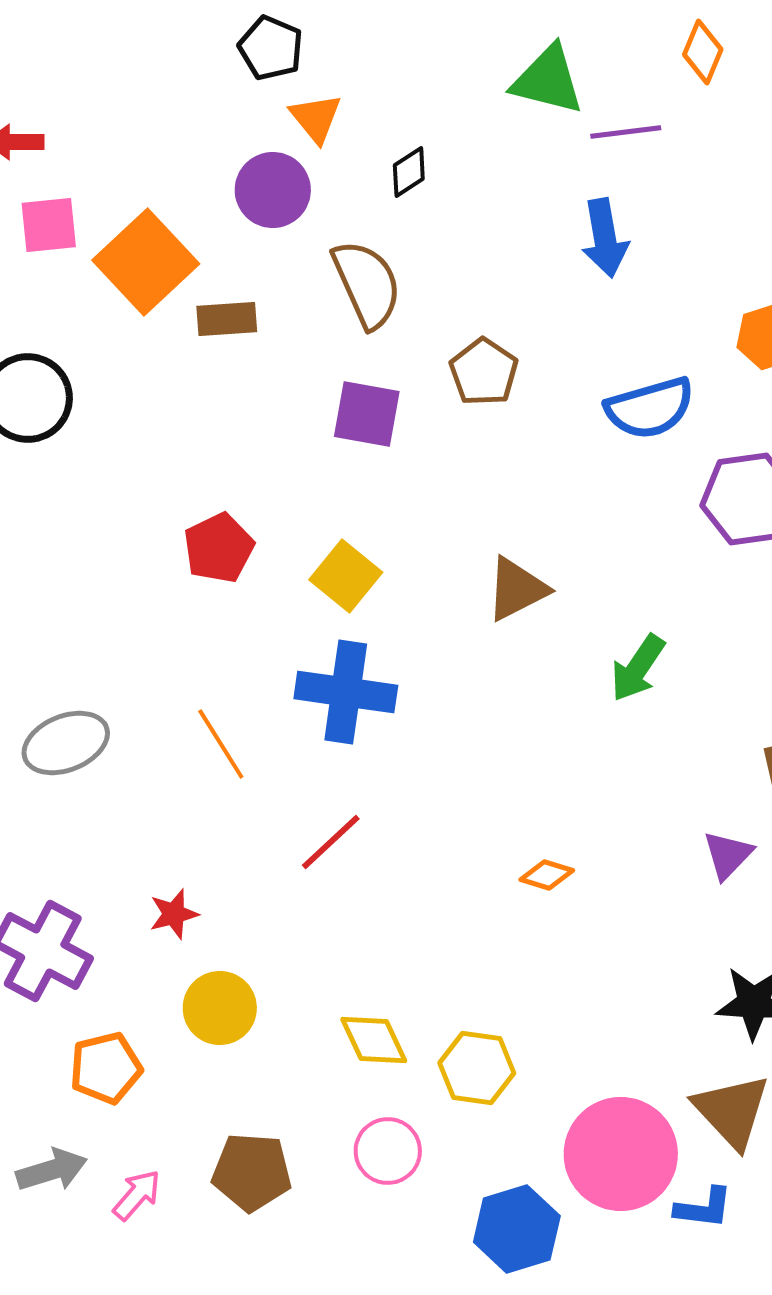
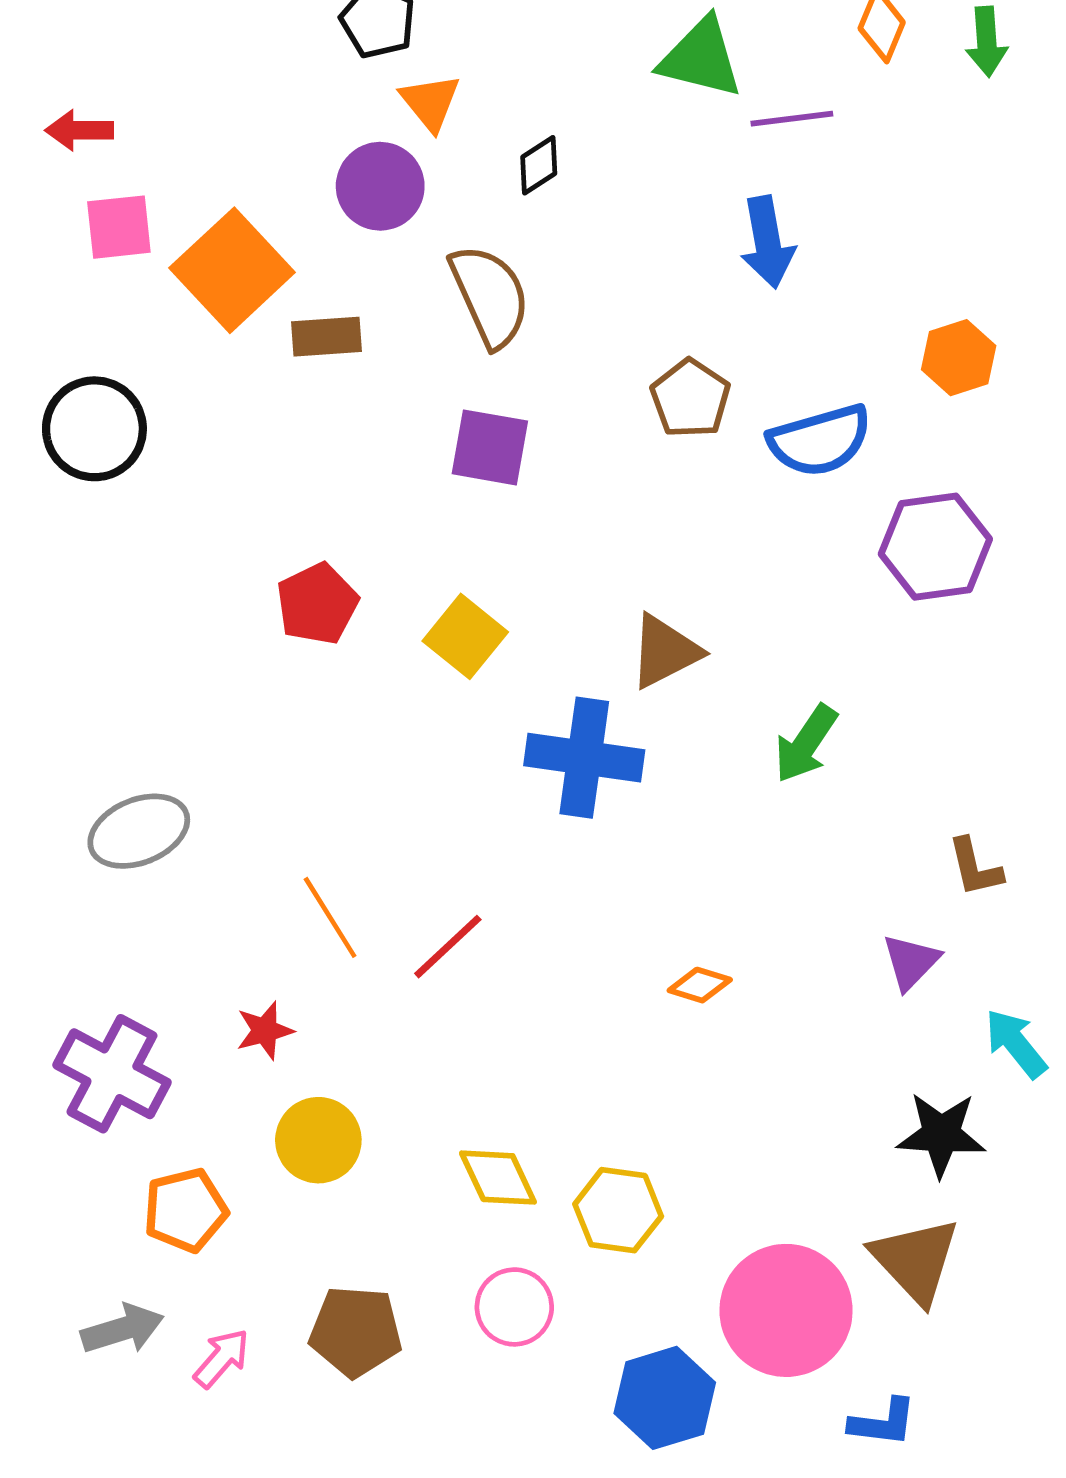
brown pentagon: (484, 372) -> (690, 398), moved
blue cross: (346, 692) -> (584, 758), moved
orange line: (221, 744) -> (330, 917), moved
blue L-shape: (704, 1208) -> (883, 1422), moved

